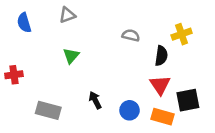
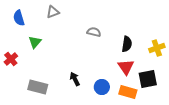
yellow cross: (182, 34) -> (157, 48), moved
gray semicircle: (131, 35) -> (94, 32), moved
green triangle: (71, 56) -> (35, 42), moved
red cross: (14, 75) -> (11, 59), turned -32

